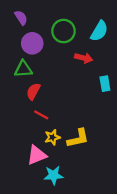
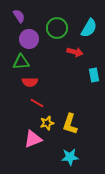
red semicircle: (33, 91) -> (30, 82), turned -119
yellow L-shape: (78, 138) -> (70, 124), turned 120
cyan star: (53, 175) -> (70, 157), moved

